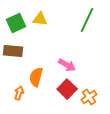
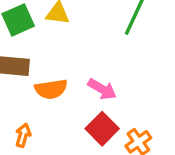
orange semicircle: (36, 77) -> (51, 89), moved, turned -114

